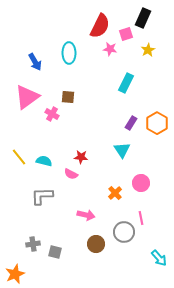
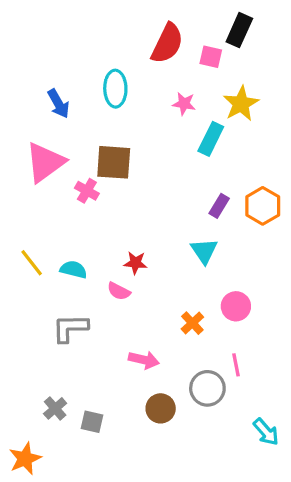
pink square: (126, 34) -> (211, 57), turned 32
pink star: (110, 49) -> (184, 104), moved
yellow star: (148, 50) -> (241, 104), moved, size x1.5
brown square: (68, 97) -> (114, 162), size x1.6
gray cross: (33, 244) -> (55, 408), turned -32

